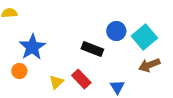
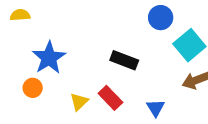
blue circle: (116, 31) -> (161, 18), moved

